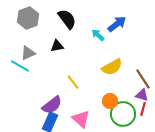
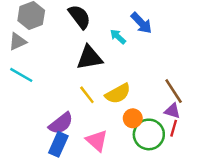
blue arrow: (117, 24) -> (141, 23), turned 84
black triangle: (57, 46) -> (89, 58), moved, size x1.6
gray triangle: (28, 53) -> (18, 42), moved
yellow semicircle: (112, 67) -> (118, 94), moved

